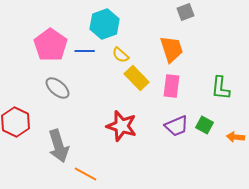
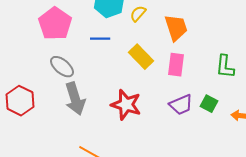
blue line: (85, 51) -> (100, 39), moved
yellow semicircle: (121, 55) -> (138, 14), moved, turned 90
gray arrow: (59, 146) -> (75, 99), moved

